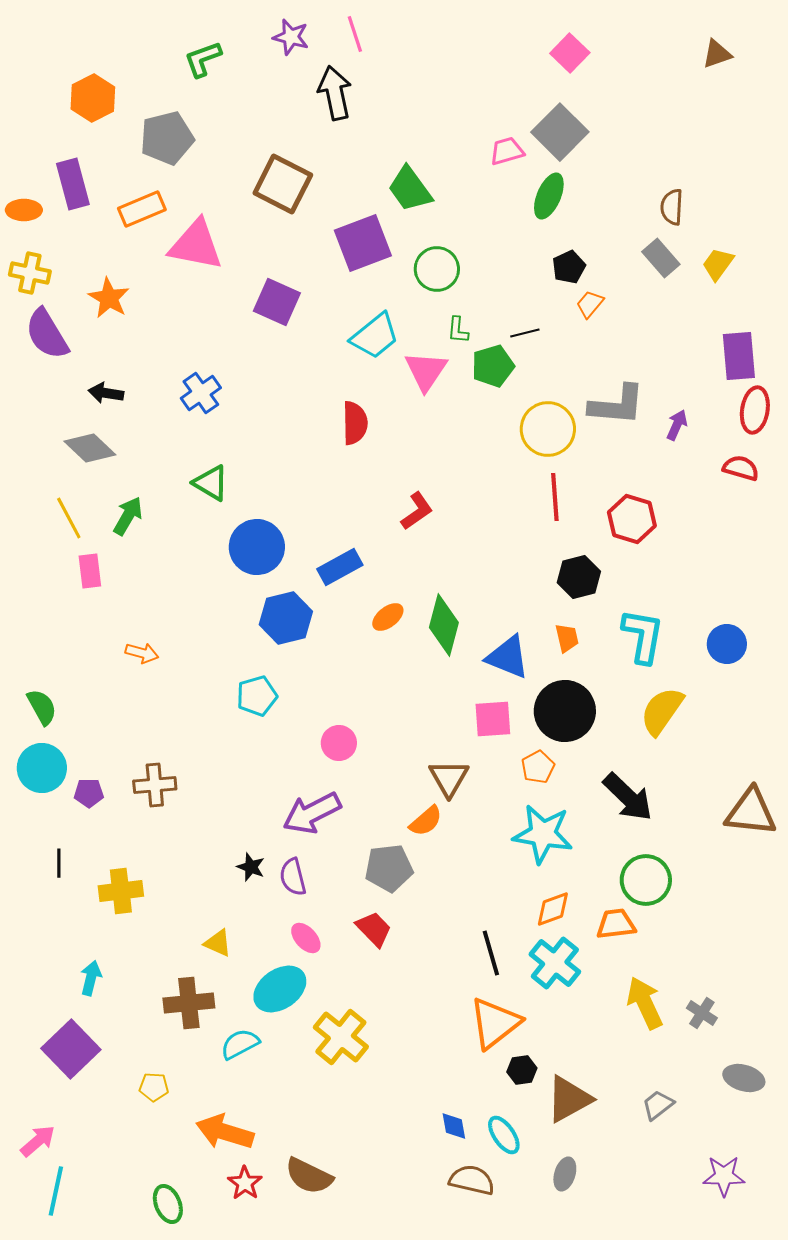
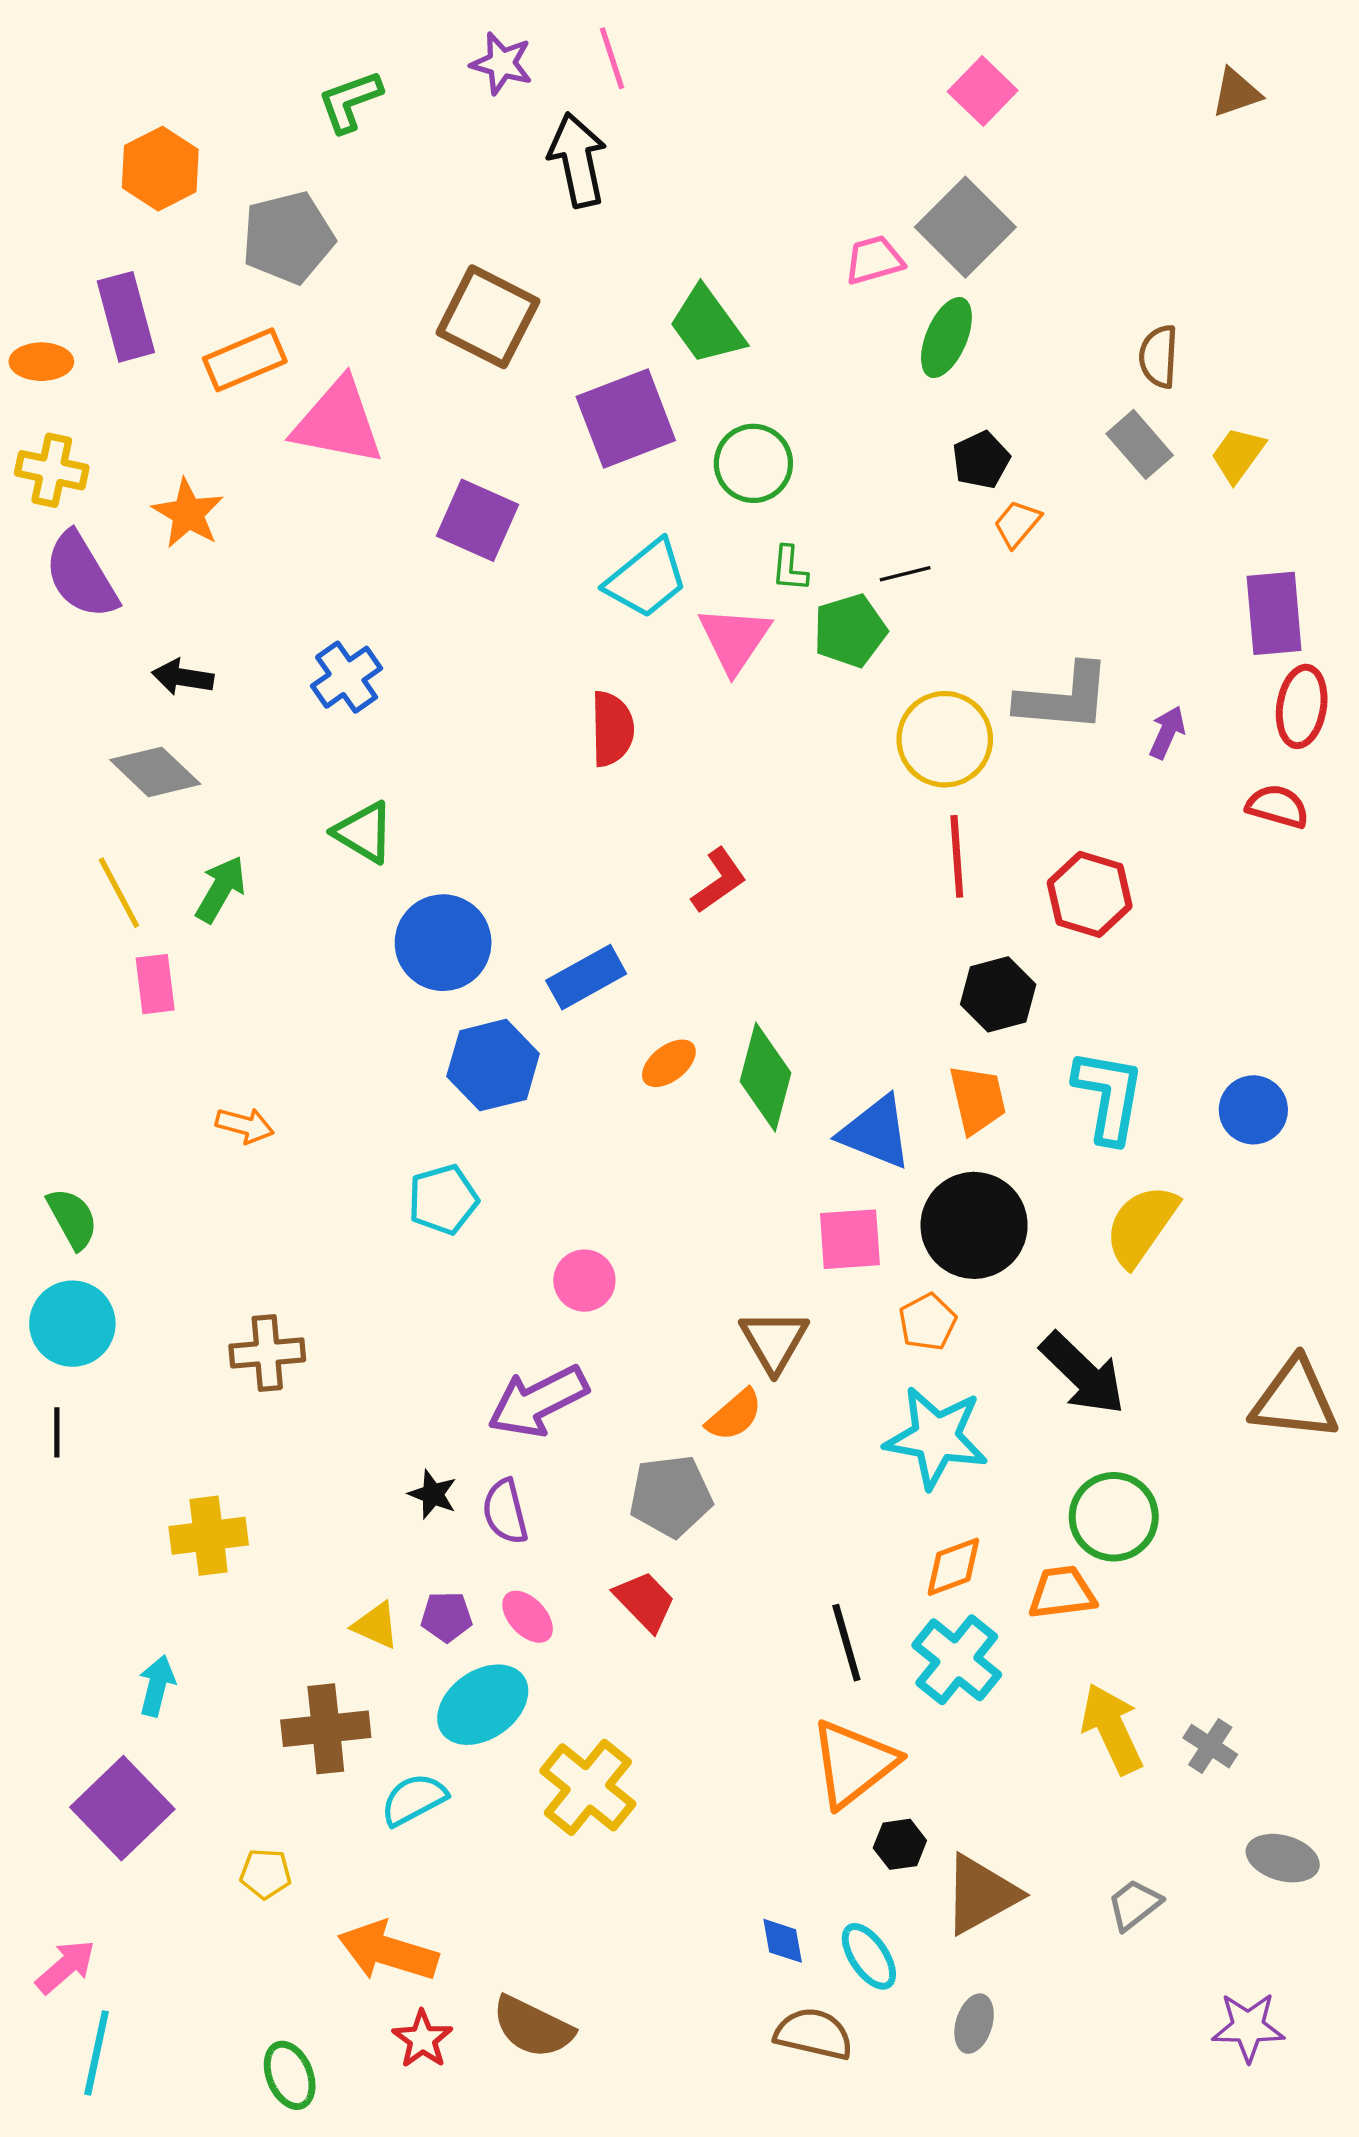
orange trapezoid: (567, 638) -> (978, 1100), size x1.4
purple pentagon: (89, 793) -> (447, 1617), moved
black line: (59, 863) -> (57, 1432), moved

